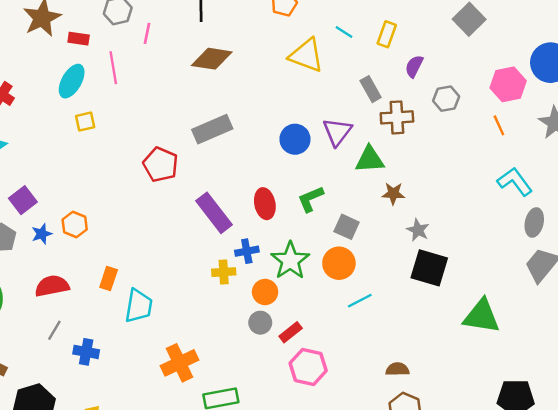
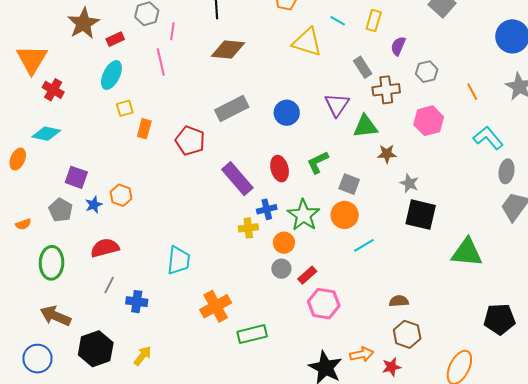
red rectangle: (79, 39) -> (115, 39), turned -30
pink line: (113, 68) -> (161, 62), moved
pink hexagon: (508, 84) -> (429, 121), moved
blue circle: (295, 139) -> (287, 113), moved
purple square: (23, 200) -> (76, 177), turned -30
orange rectangle: (109, 278) -> (144, 129), moved

